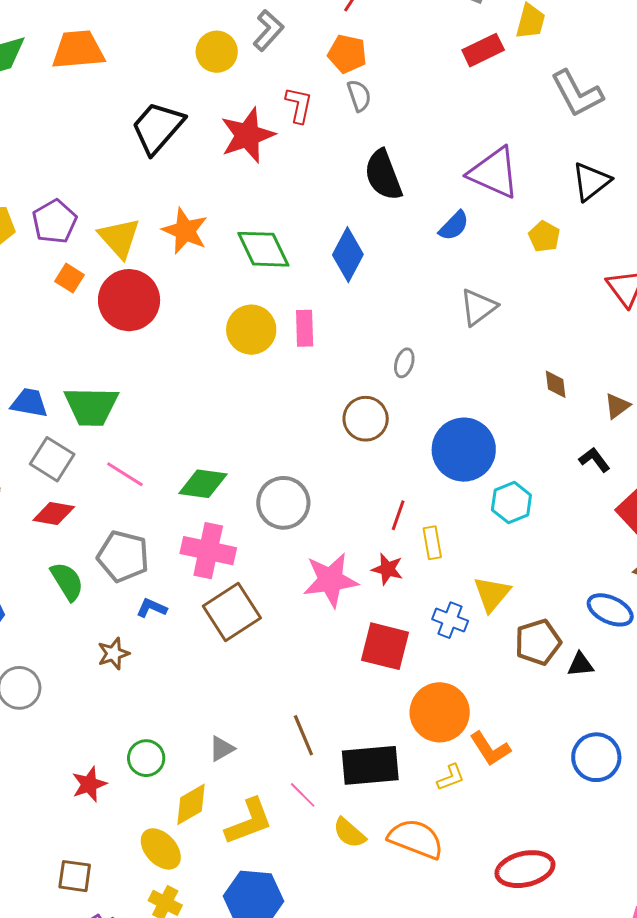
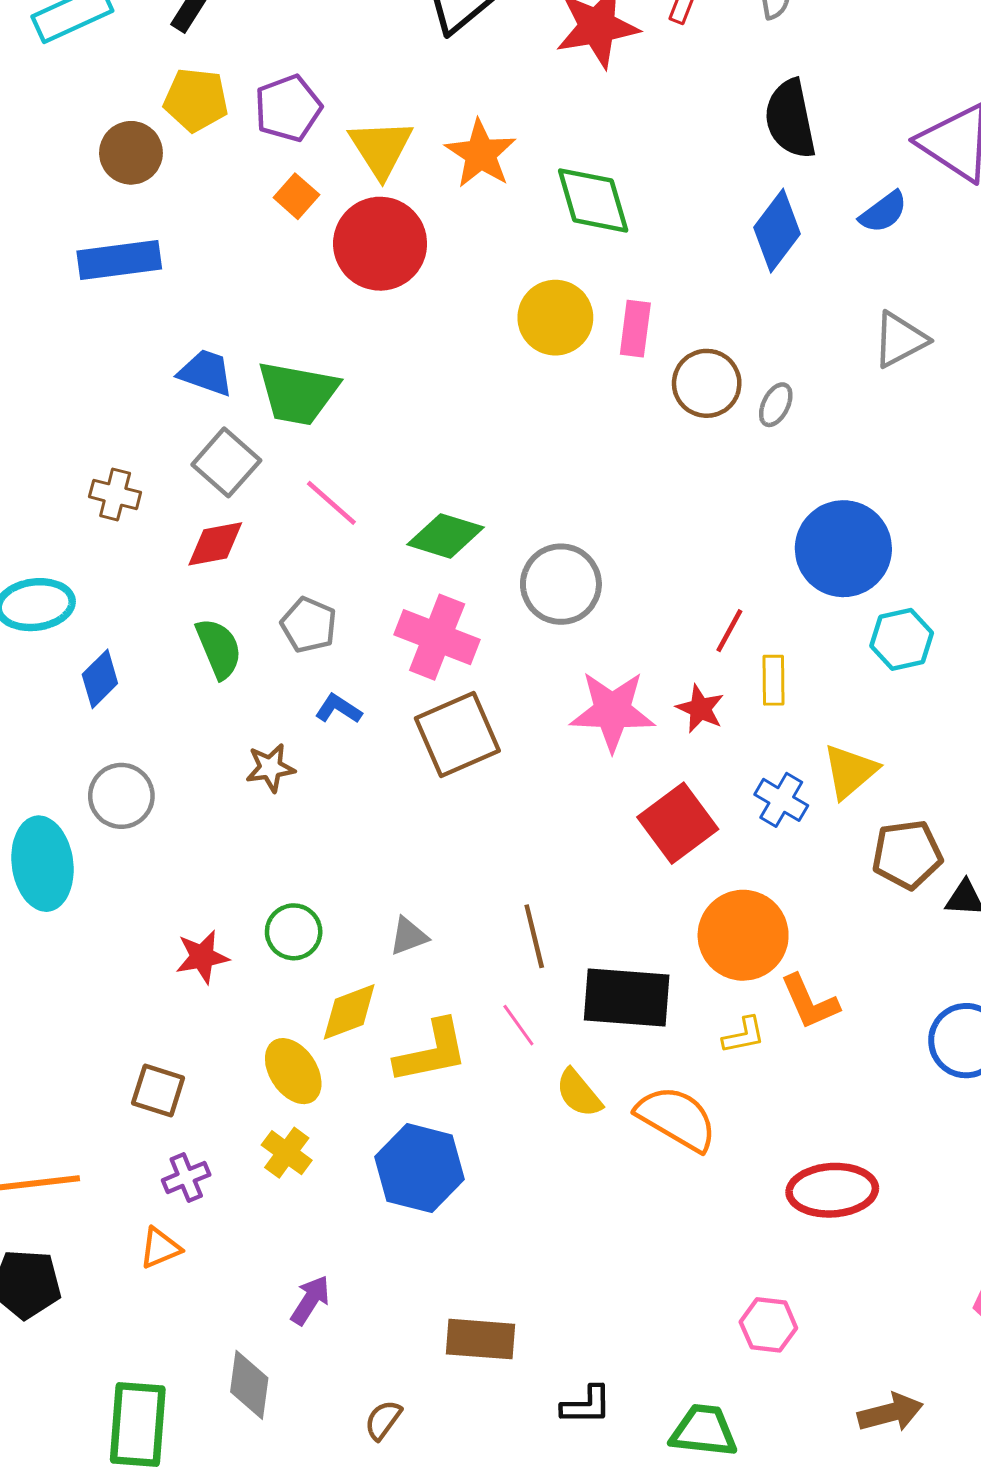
blue diamond: (348, 255) -> (777, 231), moved
brown circle: (366, 419) -> (707, 383), moved
red diamond: (54, 514) -> (215, 544), turned -30
gray pentagon: (123, 556) -> (309, 625), size x0.7
red square: (385, 646) -> (678, 823), turned 30

